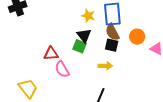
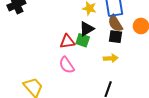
black triangle: (84, 36) -> (87, 29), turned 42
red triangle: (51, 54) -> (67, 42), moved

